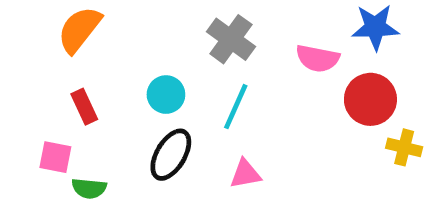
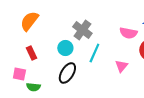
gray cross: (231, 39) -> (82, 30), moved
pink triangle: (245, 174) -> (121, 66), moved, turned -40

